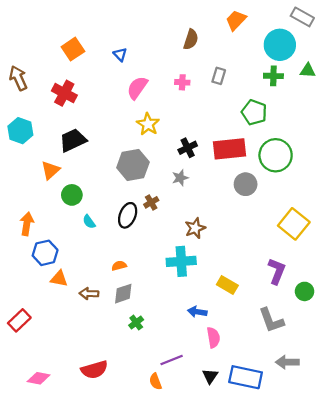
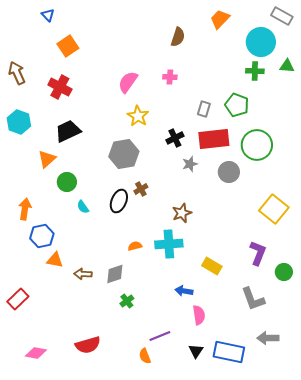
blue triangle: (120, 54) -> (48, 15), moved
gray rectangle: (219, 76) -> (204, 109), moved
gray star: (180, 178) -> (190, 164), moved
orange semicircle: (119, 266) -> (135, 246), moved

